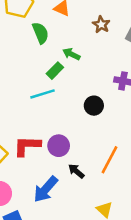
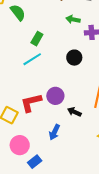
green arrow: (71, 54) -> (73, 19), moved
blue arrow: (46, 189) -> (54, 132), size x0.7

